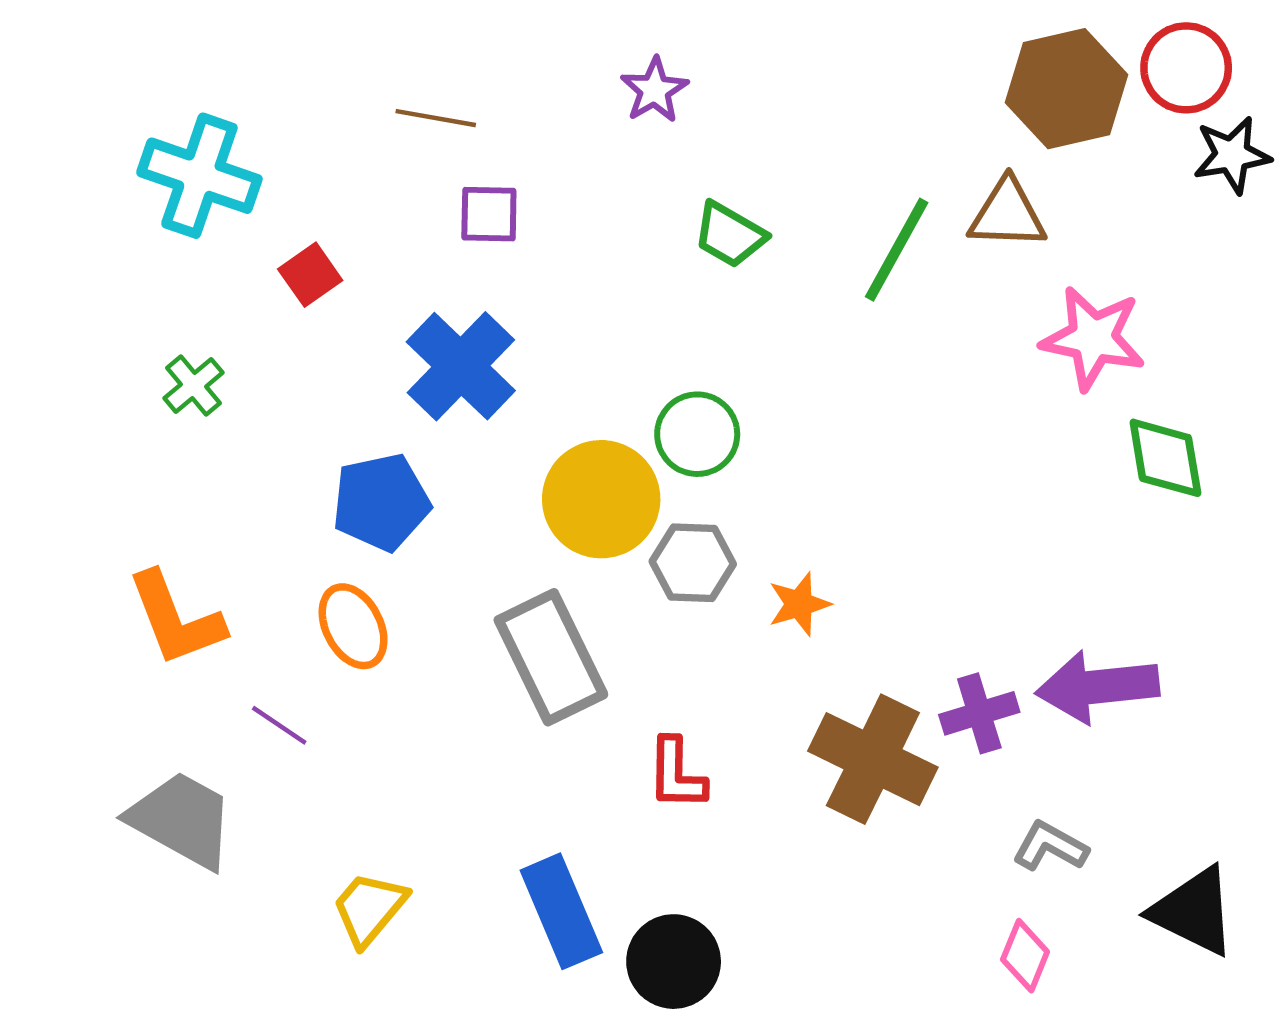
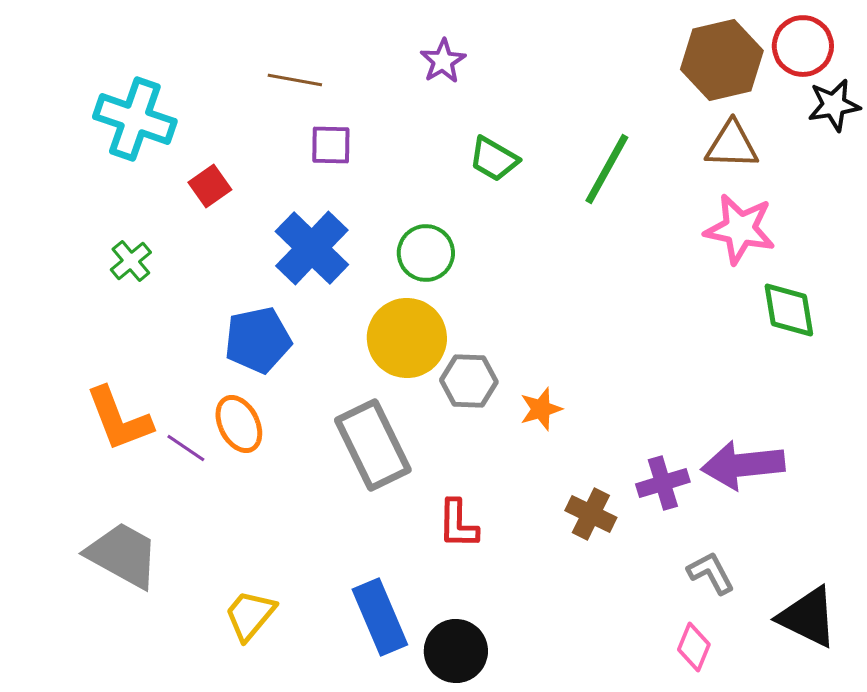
brown triangle: (1007, 214) -> (732, 145), moved
green circle: (697, 434) -> (426, 253), moved
purple line: (279, 725) -> (186, 448), moved
brown cross: (873, 759) -> (591, 514), size x0.6
gray L-shape: (1050, 846) -> (711, 573), turned 33

